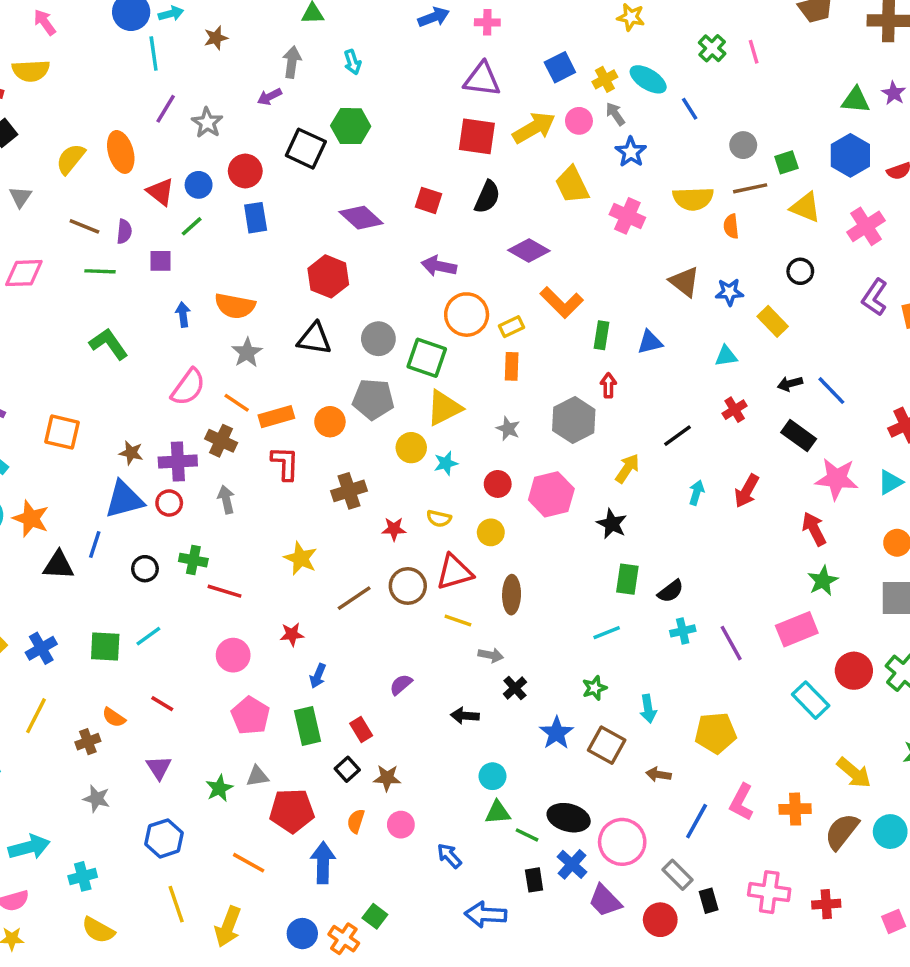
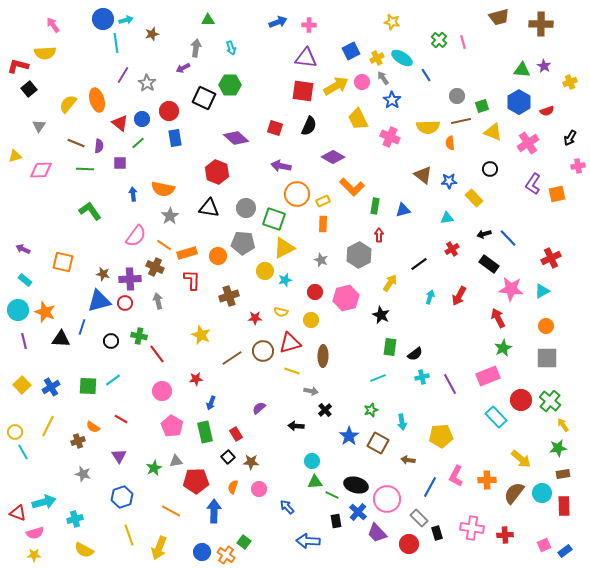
red line: (224, 591) -> (157, 354), turned 36

